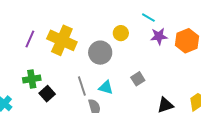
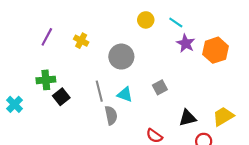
yellow circle: (121, 33) -> (146, 20), moved
purple star: (159, 36) -> (186, 43), turned 30
yellow cross: (62, 40) -> (81, 41), size x0.5

